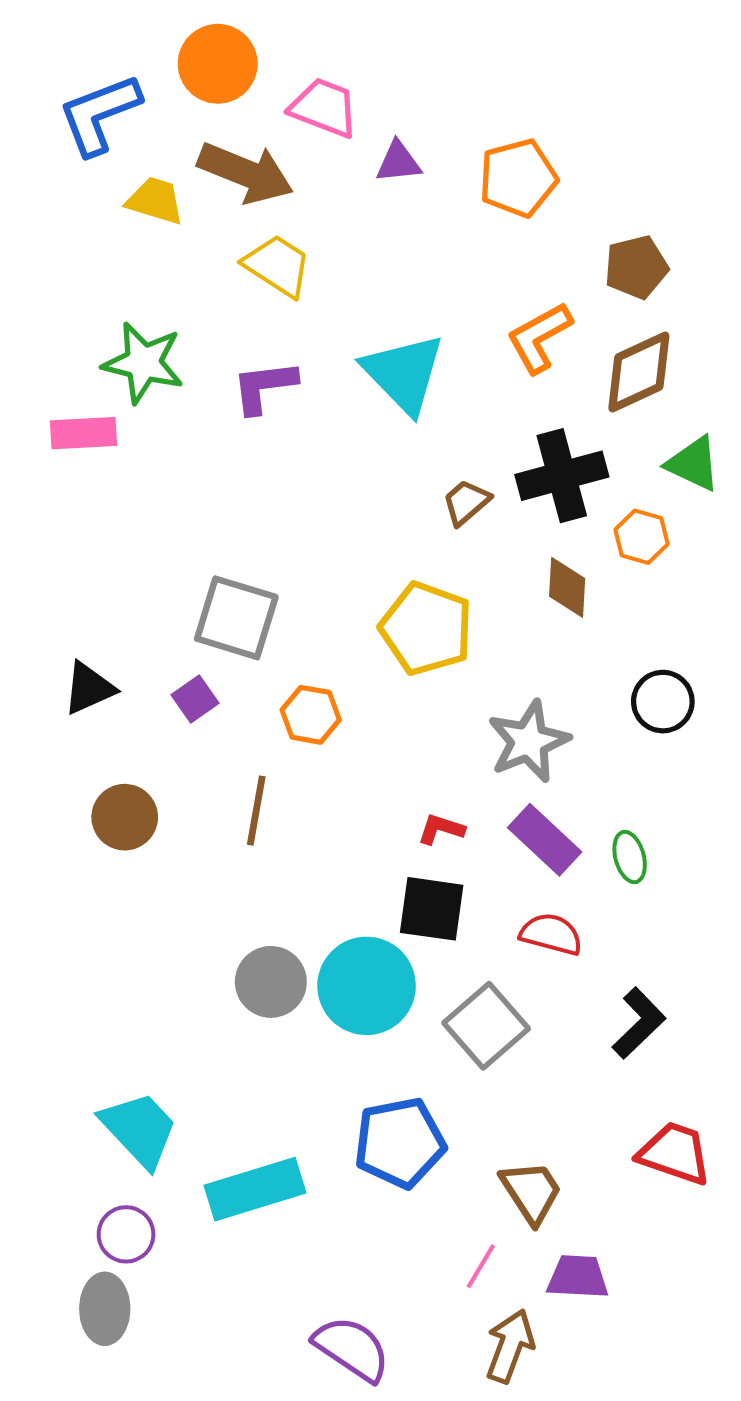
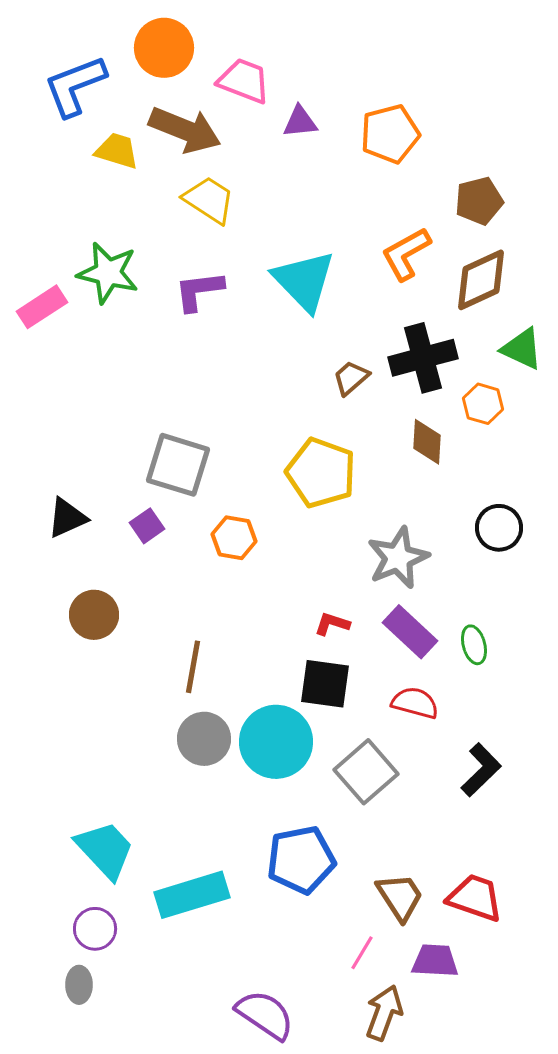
pink rectangle: (84, 433) -> (42, 307), moved, turned -30
brown line: (256, 811) -> (193, 667), moved
red trapezoid: (675, 1153) -> (475, 898), moved
gray ellipse: (105, 1309) -> (79, 985), size x0.7

